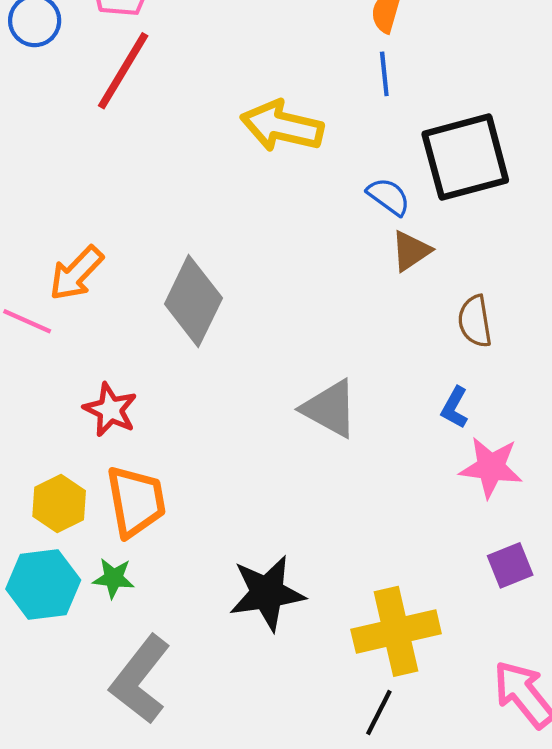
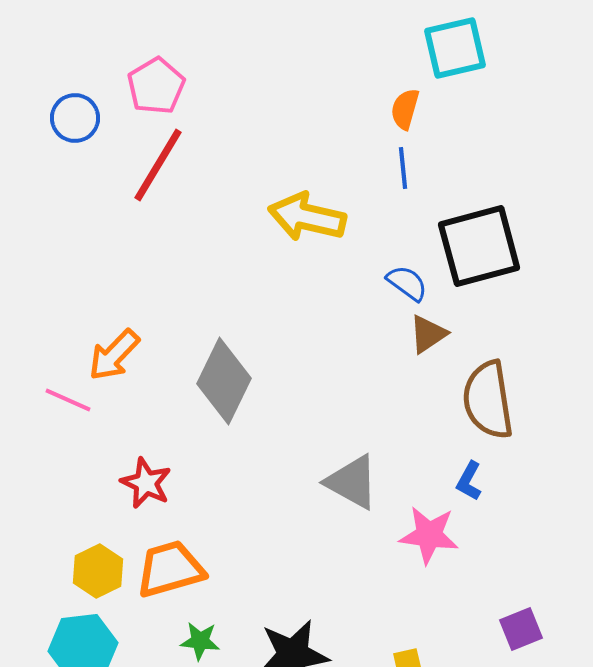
brown semicircle: (475, 321) -> (488, 400), size x1.6
pink star: (491, 467) -> (429, 535), moved
orange trapezoid: (136, 501) -> (170, 569), turned -96
green star: (114, 578) -> (200, 641), moved

